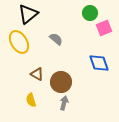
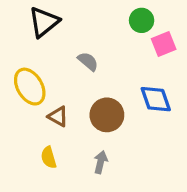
yellow ellipse: (19, 42) -> (30, 87), moved
brown circle: (61, 82) -> (107, 115), moved

